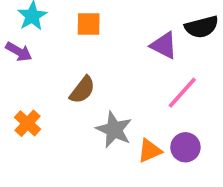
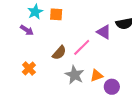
orange square: (89, 24) -> (56, 14), moved
pink line: (182, 93) -> (82, 47), moved
orange triangle: (150, 151) -> (97, 76), moved

